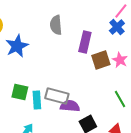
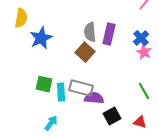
gray semicircle: (56, 25) -> (90, 32), moved
blue cross: (117, 27) -> (141, 38), moved
brown square: (101, 60) -> (85, 52), moved, turned -30

